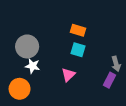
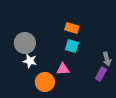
pink triangle: (68, 75) -> (63, 69), turned 40
orange circle: (20, 89) -> (45, 82), moved

